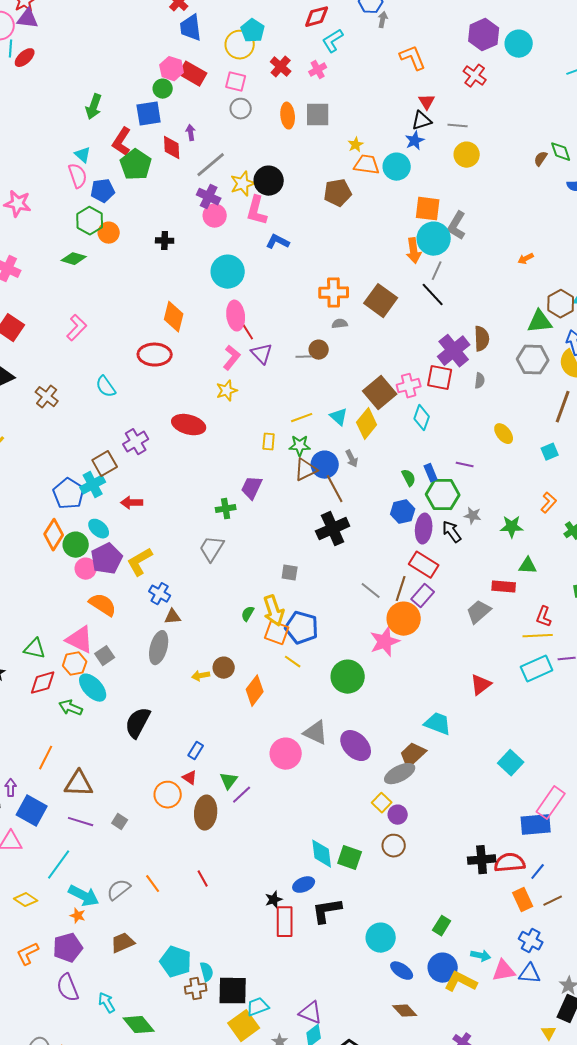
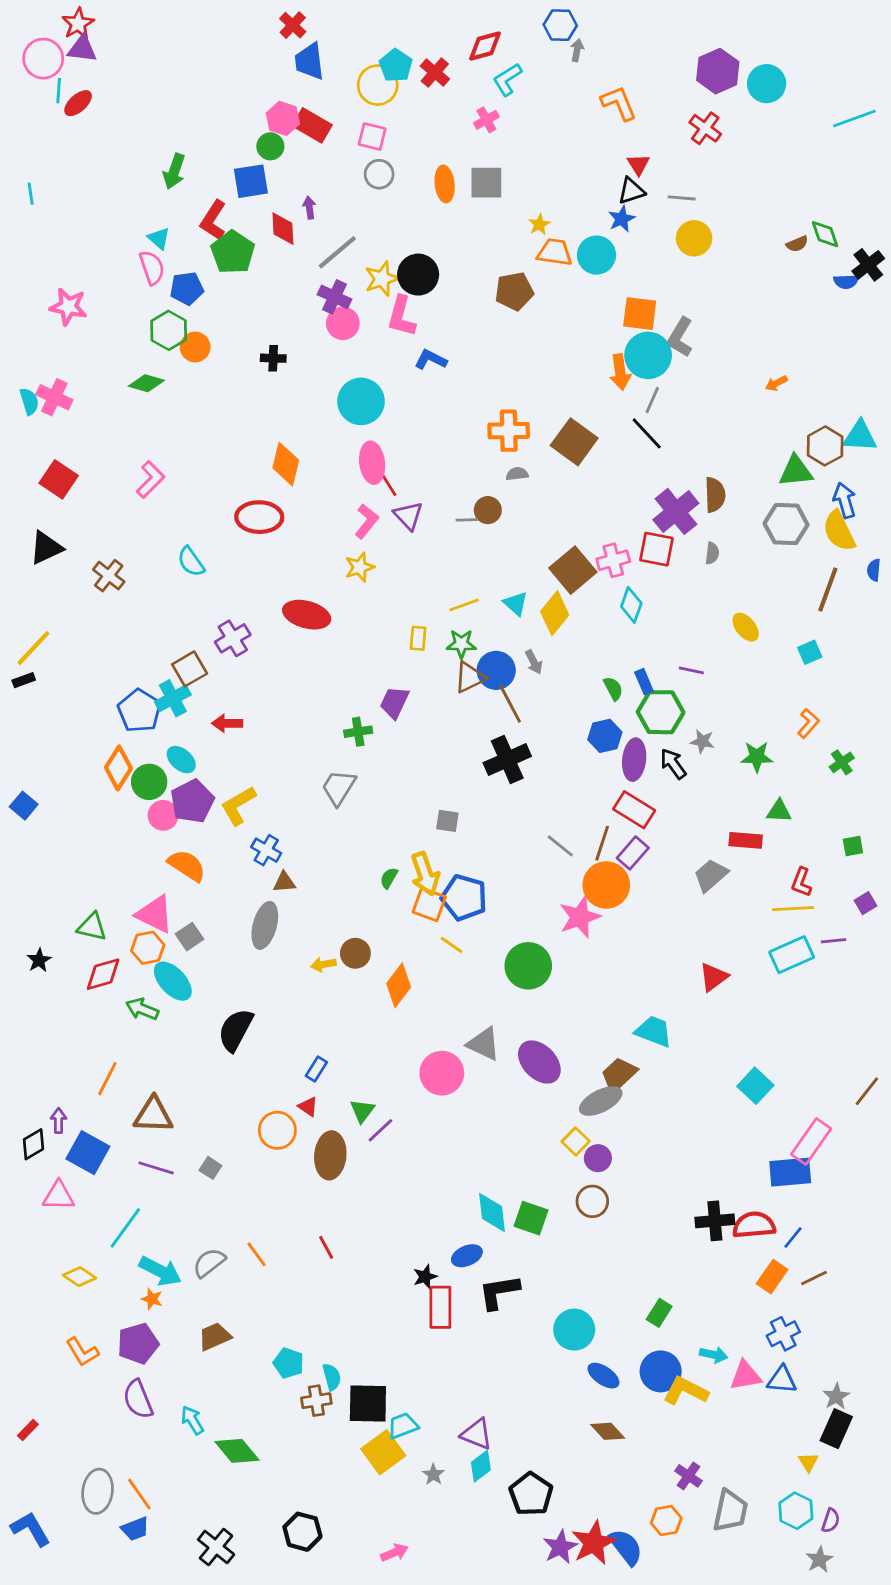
red cross: (281, 67) -> (435, 72), moved
brown semicircle: (541, 159) -> (797, 244), turned -147
orange rectangle: (523, 900) -> (772, 1277), turned 60
blue cross: (531, 941) -> (783, 1334), turned 35
orange L-shape: (28, 954) -> (82, 1352), turned -95
cyan pentagon: (176, 962) -> (288, 1363), size x0.7

